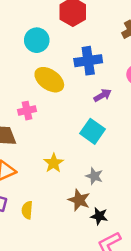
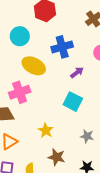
pink cross: (27, 111) -> (20, 92), size x1.5
gray star: (94, 176) -> (87, 136), moved
brown star: (79, 200) -> (57, 157), moved

